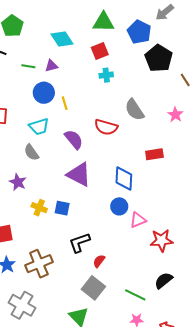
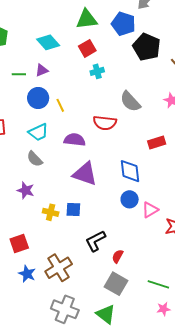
purple semicircle: (74, 139) -> (75, 140), turned -35
gray cross: (22, 305) -> (65, 309), moved

